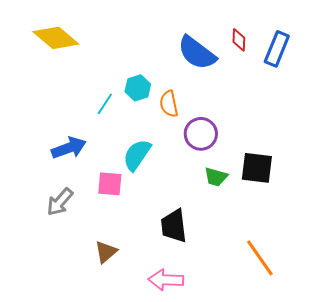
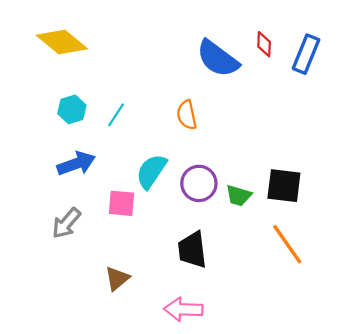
cyan hexagon: (138, 88) -> (72, 109), moved
purple circle: (201, 134) -> (199, 183), moved
orange line: (260, 258) -> (287, 244), moved

